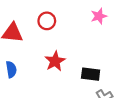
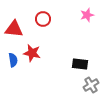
red star: (55, 61) -> (32, 53), moved, turned -30

